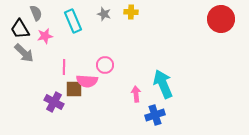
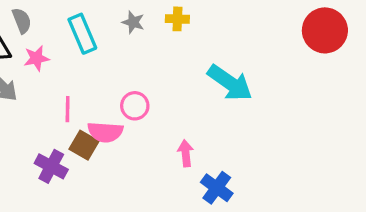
cyan arrow: (163, 84) -> (230, 83), moved, turned 148
brown square: (74, 89) -> (84, 145), turned 30
blue cross: (155, 115) -> (217, 188), turned -36

